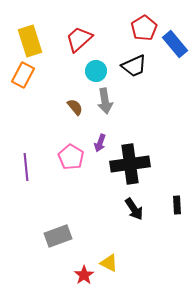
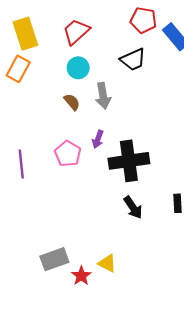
red pentagon: (144, 28) -> (143, 20), turned -30
cyan circle: (96, 71) -> (78, 68), moved
gray rectangle: (58, 236) -> (54, 259), moved

